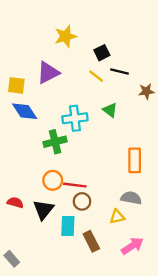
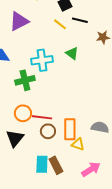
orange rectangle: (135, 160) -> (70, 129), moved
gray semicircle: (131, 198) -> (100, 127), moved
yellow triangle: (117, 217) -> (78, 144), turned 32
cyan rectangle: (68, 226) -> (42, 164), moved

